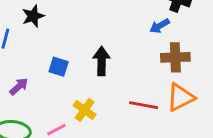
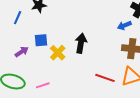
blue square: (59, 67) -> (41, 40), moved, turned -32
yellow cross: (85, 110) -> (58, 53), moved

